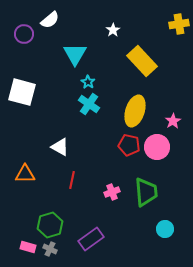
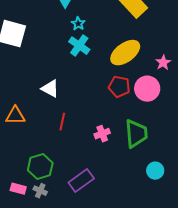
yellow ellipse: (135, 111) -> (125, 53), turned 36

